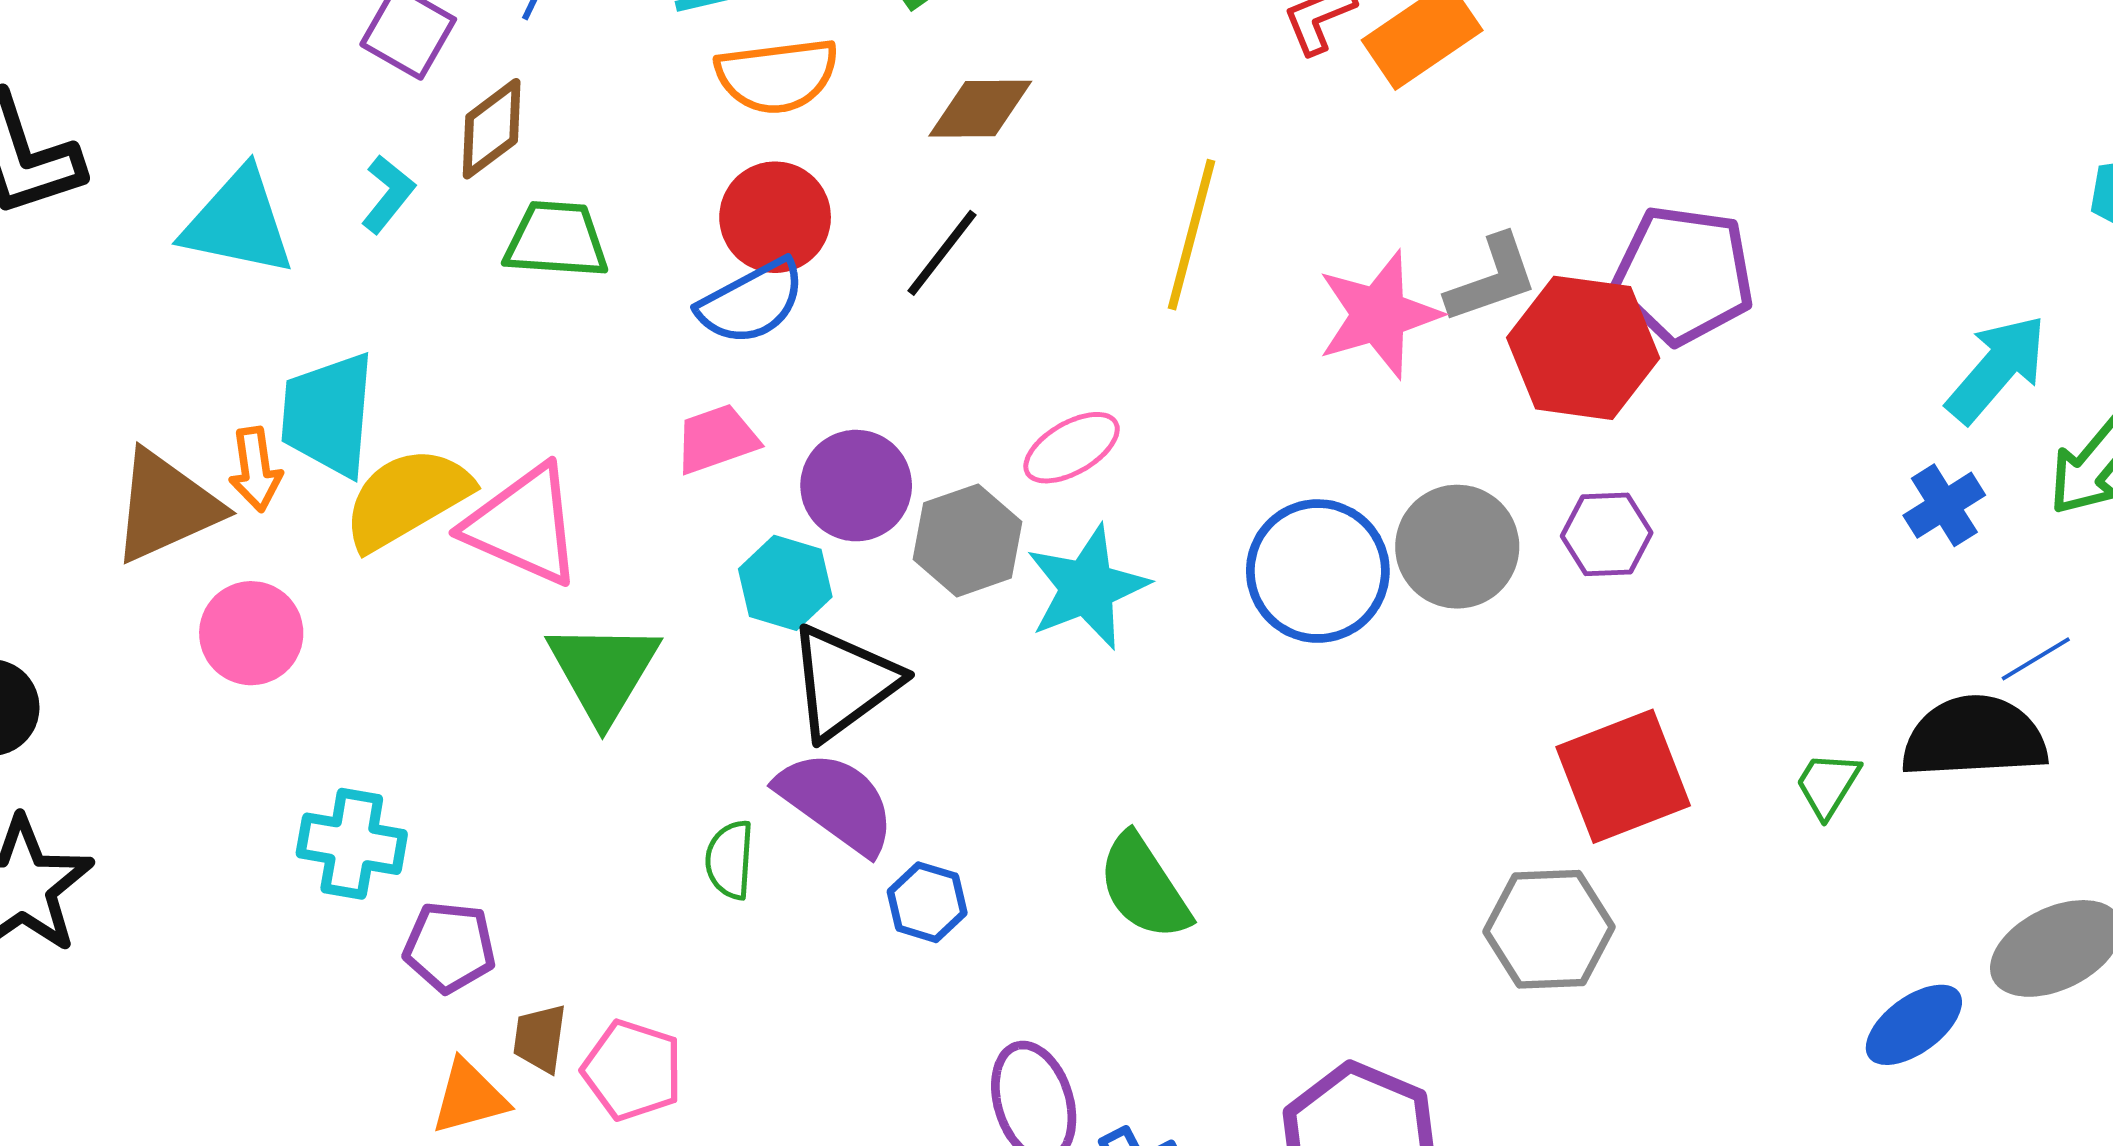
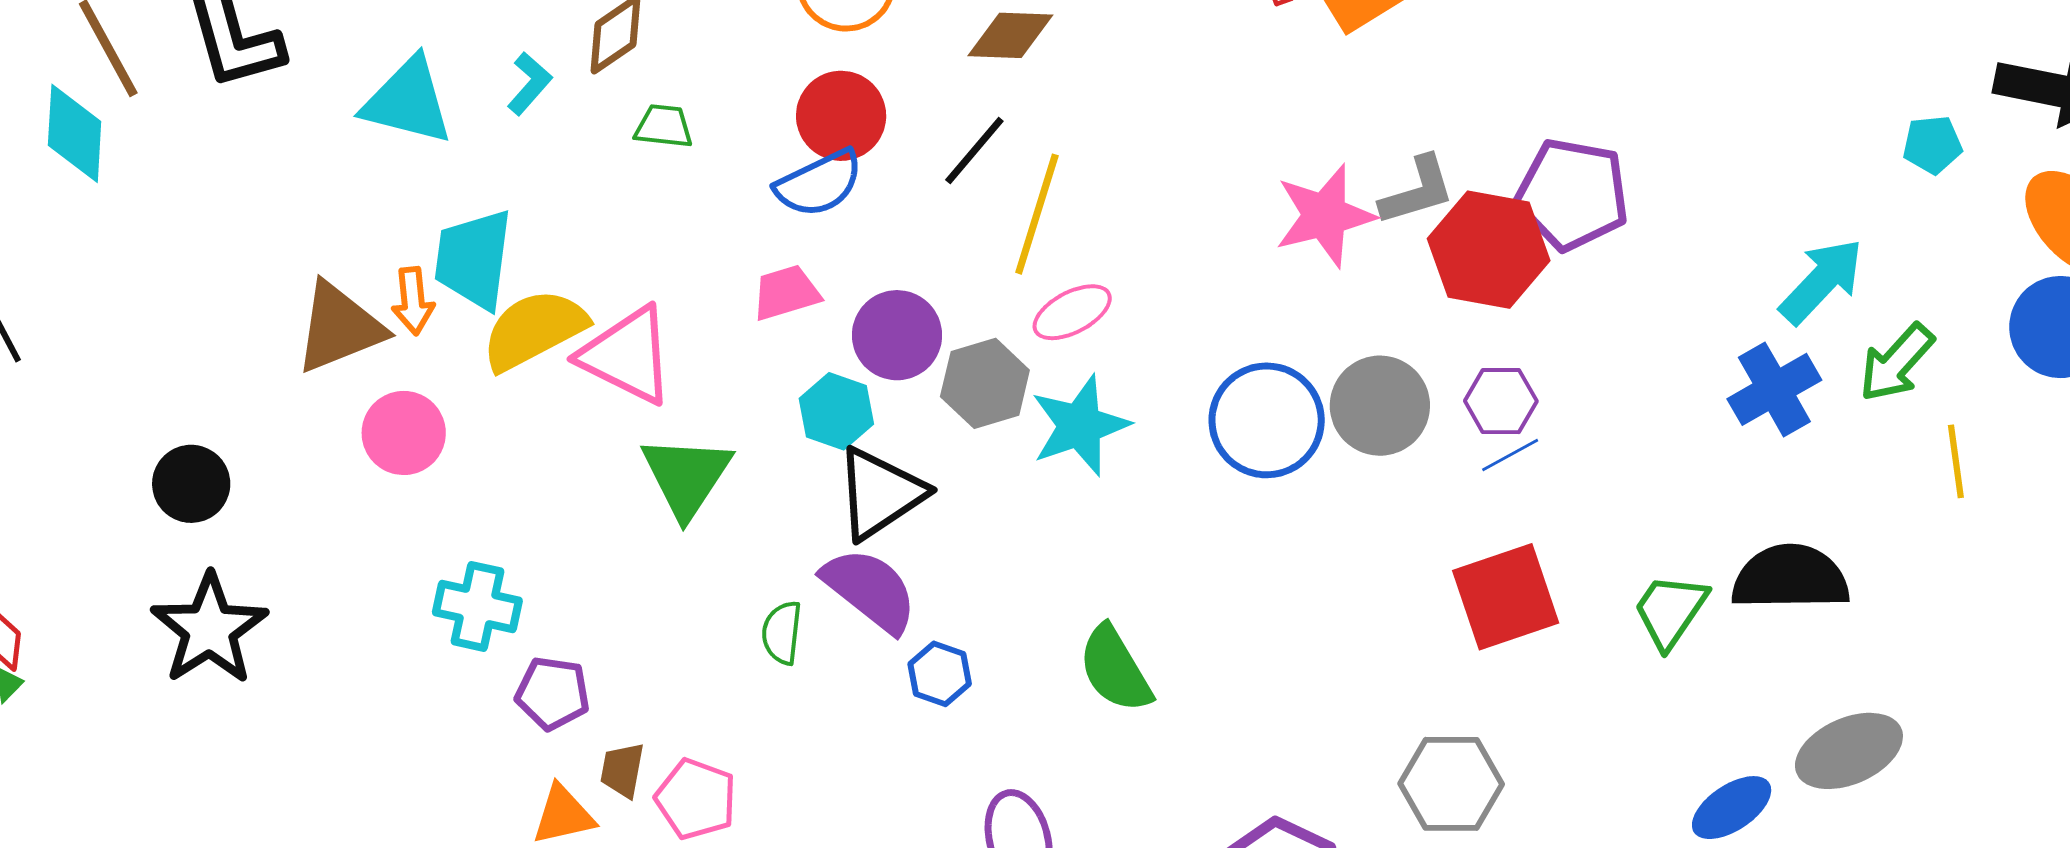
yellow line: (1191, 235) -> (1037, 214), moved
green trapezoid: (556, 240) -> (664, 126), size x0.7
blue cross: (1944, 505) -> (1774, 389), size x1.4
blue line: (2036, 659) -> (1510, 455), moved
green trapezoid: (1828, 785) -> (1670, 611), size x1.4
gray hexagon: (1549, 929) -> (1451, 784), moved

